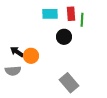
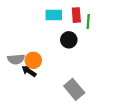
black arrow: (17, 52) -> (29, 71), moved
gray semicircle: (13, 71) -> (16, 59), moved

